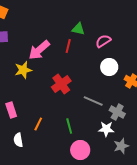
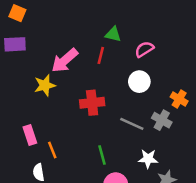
white circle: (109, 67) -> (139, 82), moved
red cross: (61, 84) -> (92, 103), turned 30
gray cross: (117, 112) -> (162, 120), moved
orange line: (38, 124) -> (52, 150), moved, turned -48

